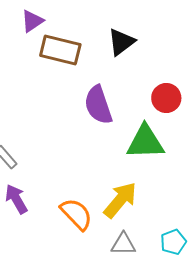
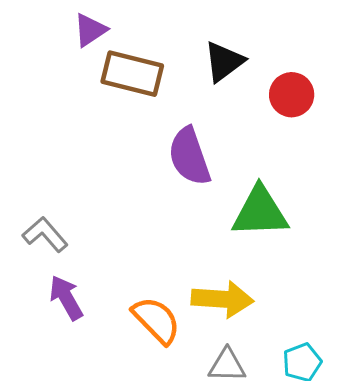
red circle: (166, 98) -> (292, 95), moved
yellow arrow: (120, 200) -> (222, 299), turned 54

